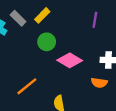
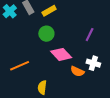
purple line: (95, 20) -> (90, 35), moved
orange semicircle: (99, 83) -> (77, 71), moved

